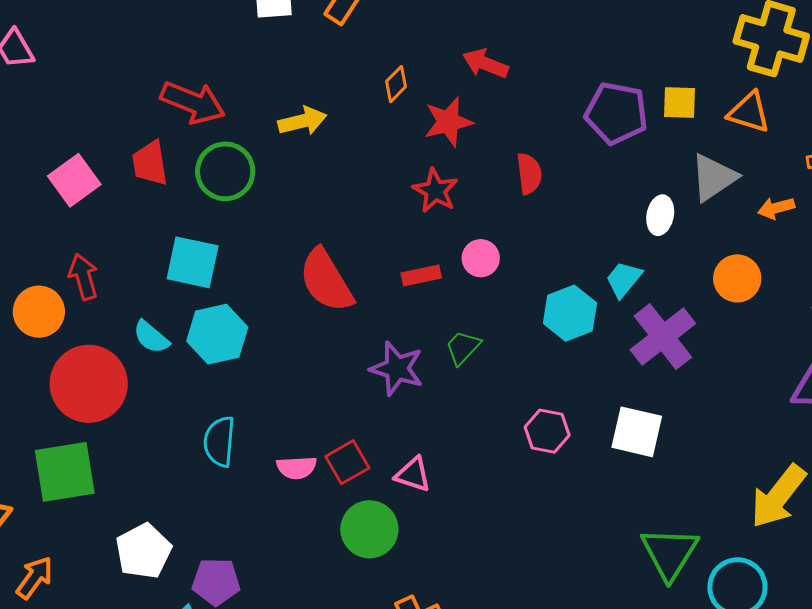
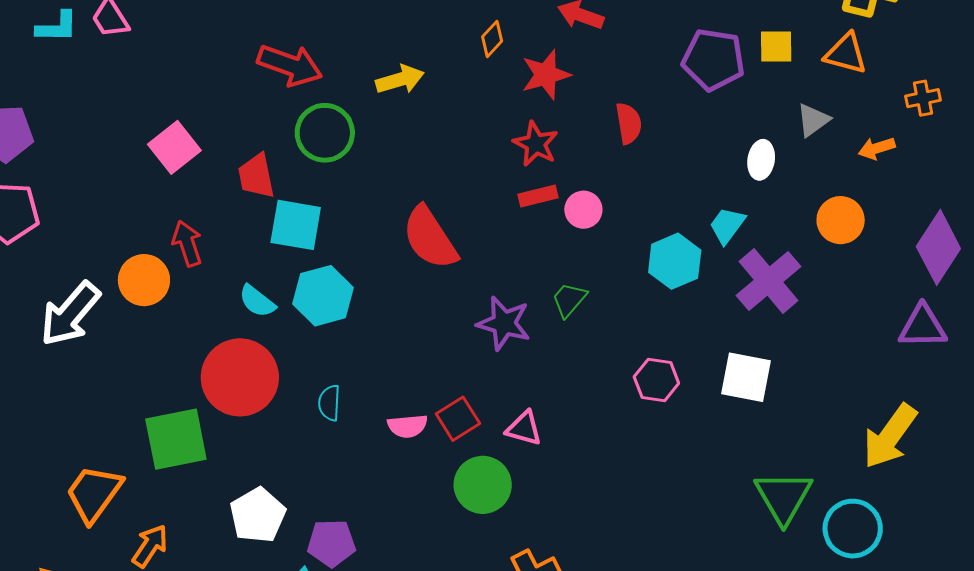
red trapezoid: (150, 163) -> (256, 176), moved
gray triangle: (714, 177) -> (813, 120), size x0.7
red rectangle: (421, 275) -> (538, 196), moved
red circle: (89, 384) -> (240, 377), moved
cyan semicircle: (219, 441) -> (329, 403), size x0.7

